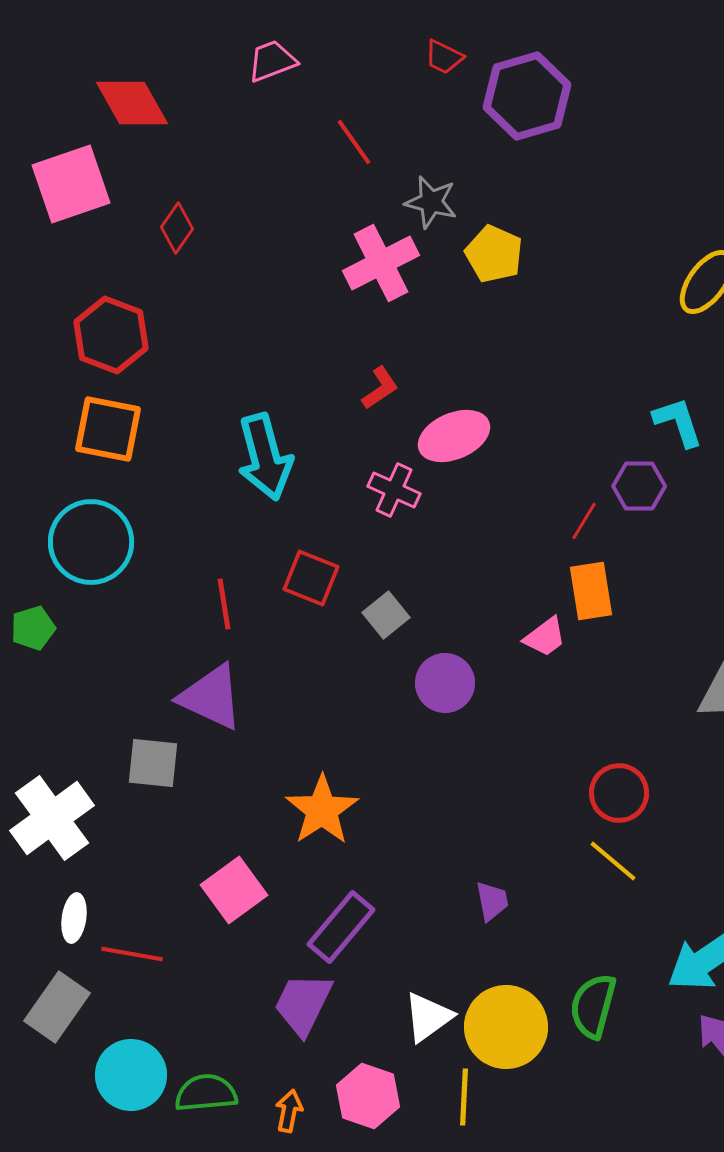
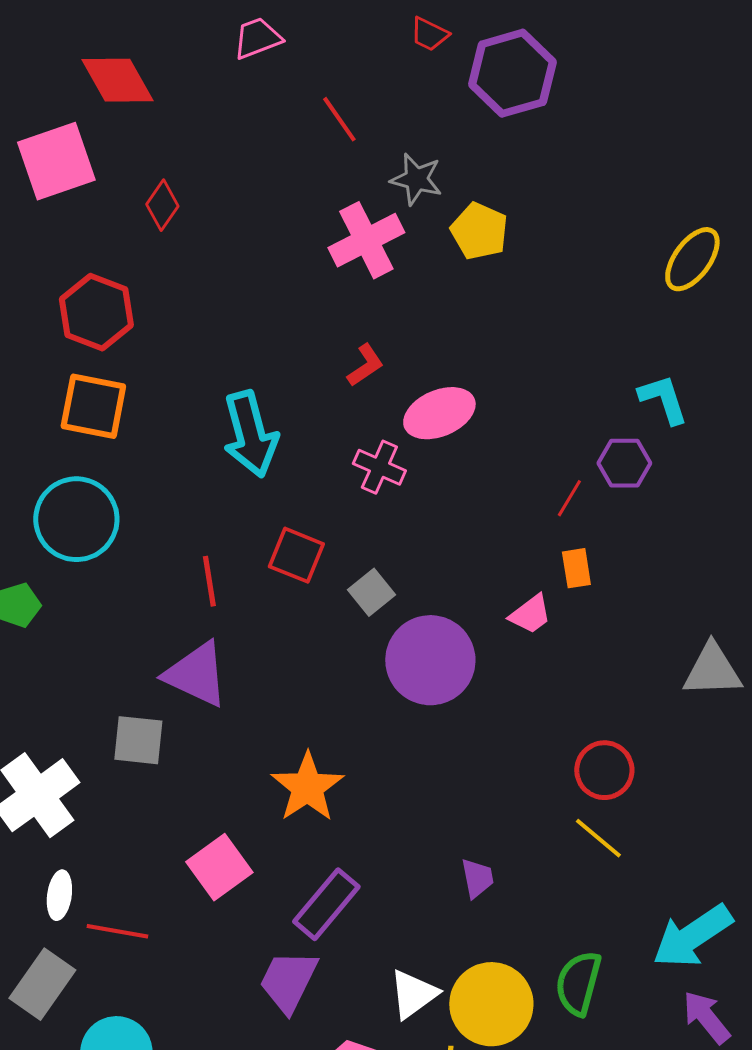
orange rectangle: (591, 591) -> (576, 568), size x0.7
purple circle: (445, 683) -> (430, 660), size x1.5

